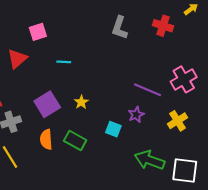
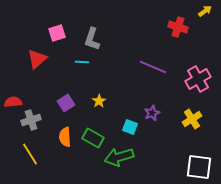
gray L-shape: (120, 28) -> (92, 39), moved
purple line: (148, 90) -> (153, 67), moved
purple square: (47, 104) -> (66, 103), size x0.7
green arrow: (150, 160) -> (119, 157), moved, turned -36

